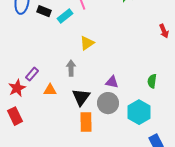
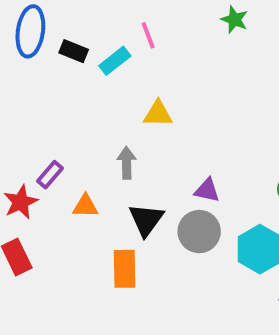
yellow triangle: (87, 43) -> (158, 114), turned 35
orange rectangle: (86, 122) -> (125, 269), moved

